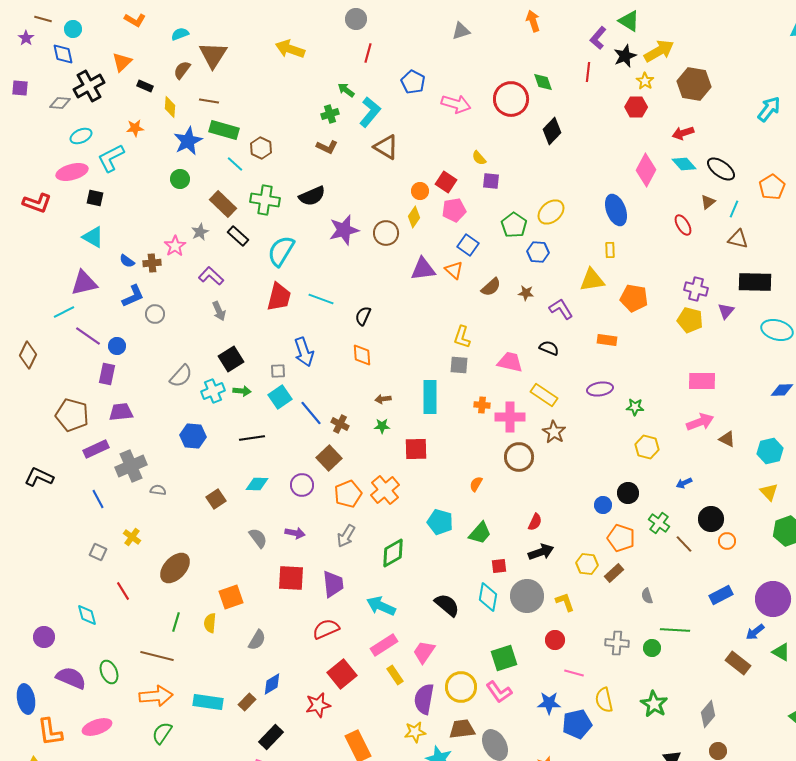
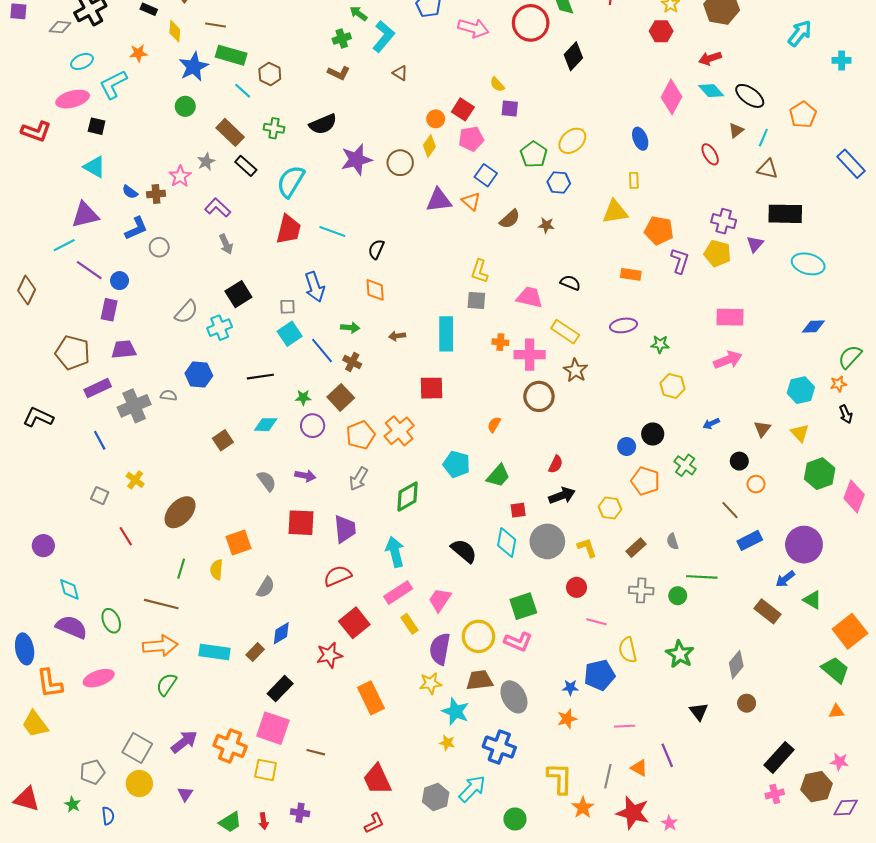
brown triangle: (386, 147) -> (400, 73), size x0.6
green cross: (265, 200) -> (274, 128), size x0.7
blue ellipse: (616, 210) -> (640, 139), size x0.7
purple L-shape: (561, 309) -> (680, 261), moved, turned 50
green arrow: (242, 391) -> (350, 328), moved
green star: (382, 426) -> (303, 397), moved
brown triangle: (727, 439) -> (762, 429), moved, turned 42
gray semicircle: (158, 490) -> (169, 395), moved
black circle: (711, 519) -> (739, 461), size x0.7
brown line: (684, 544) -> (730, 510), moved
brown rectangle: (614, 573) -> (636, 548), moved
cyan arrow: (381, 606) -> (395, 552), turned 52
cyan diamond: (87, 615) -> (69, 589), moved
purple circle: (44, 637) -> (43, 546), moved
pink L-shape: (499, 692) -> (518, 642), turned -32
blue star: (549, 703) -> (570, 688), moved, size x0.7

